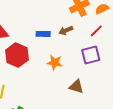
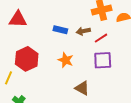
red line: (96, 31) -> (101, 38), moved
red hexagon: (17, 55) -> (27, 59), moved

